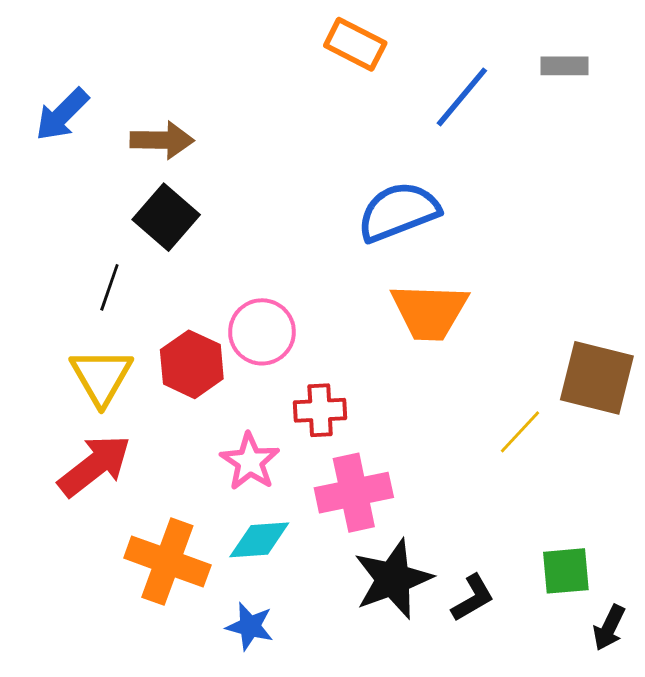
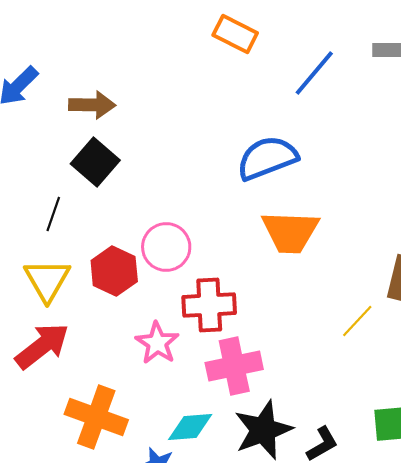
red cross: (320, 410) -> (209, 305), size x1.4
cyan diamond: (259, 540) -> (190, 427), moved

